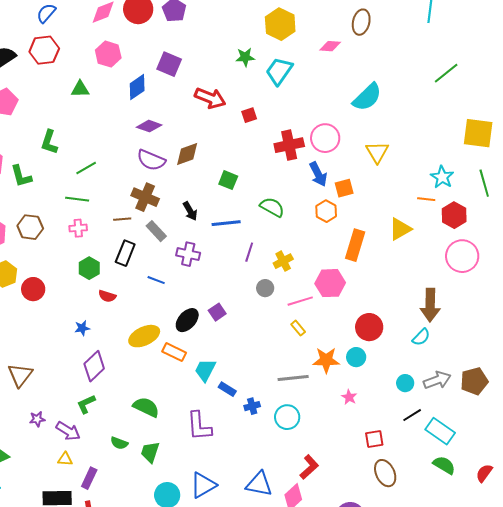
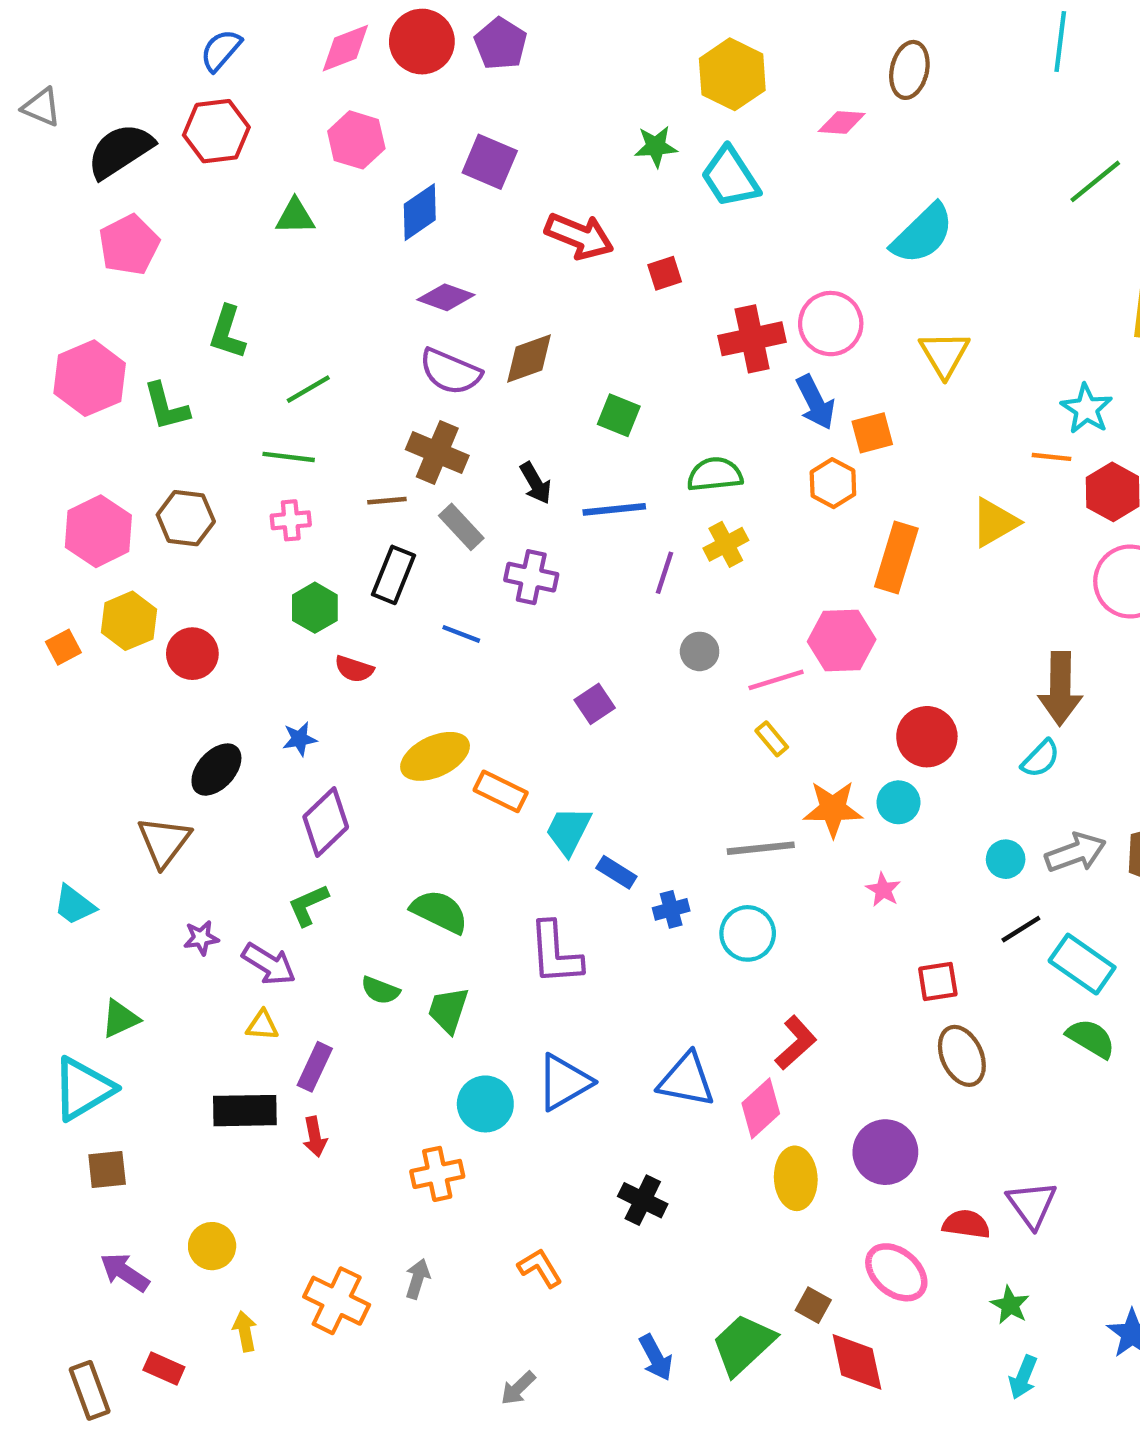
cyan trapezoid: (279, 71) -> (730, 177), turned -68
green semicircle: (272, 207) -> (715, 474), turned -35
yellow cross: (283, 261) -> (726, 544), moved
black ellipse: (187, 320) -> (216, 770), moved

